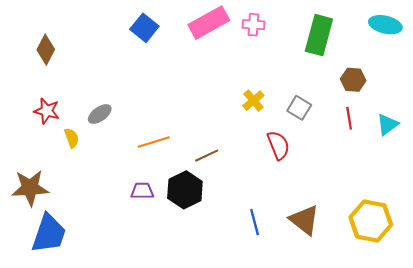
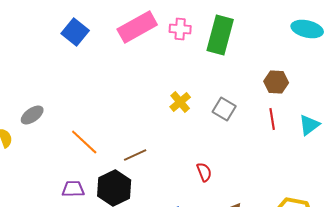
green rectangle: (319, 35) -> (220, 35), moved
orange line: (154, 142) -> (84, 142), turned 60
red semicircle: (278, 145) -> (204, 172), moved, size x0.7

